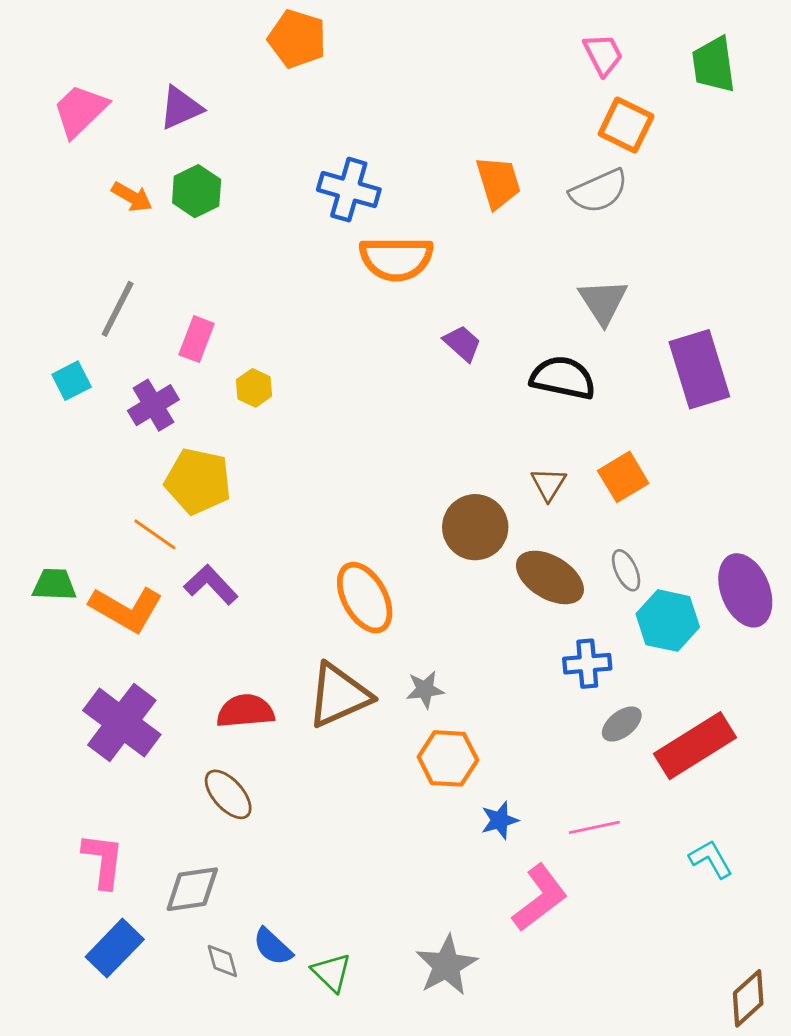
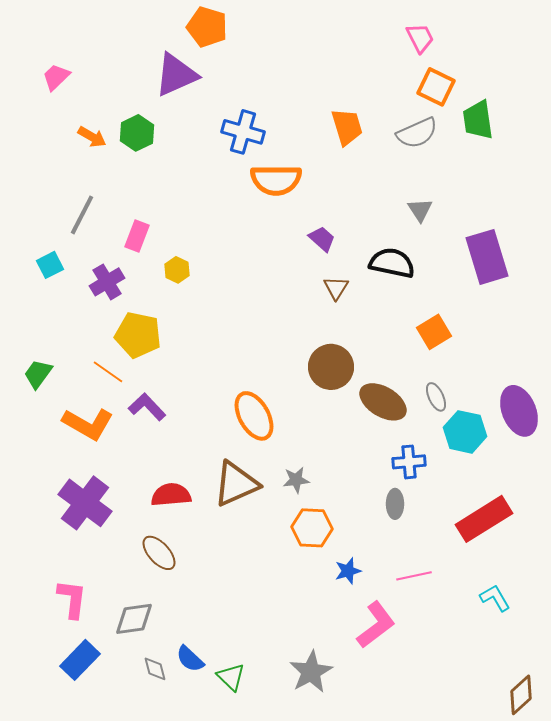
green trapezoid: (714, 65) -> (478, 120), moved
purple triangle: (181, 108) -> (176, 75), moved, size x1.4
pink trapezoid: (80, 111) -> (56, 77), size x0.7
gray triangle: (603, 302) -> (420, 210), size x0.7
brown triangle: (548, 484) -> (336, 288), moved
green trapezoid: (54, 585) -> (38, 374), moved, turned -56
gray ellipse: (622, 724) -> (395, 504), moved, turned -52

